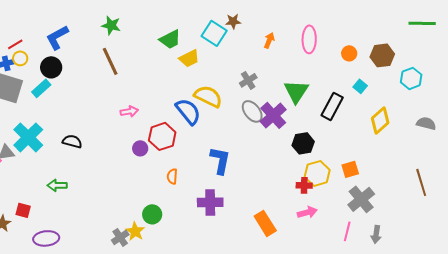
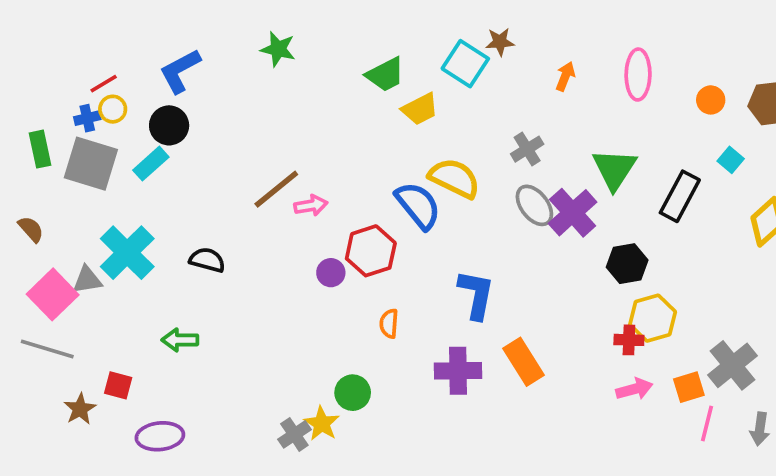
brown line: (110, 61) -> (276, 189), moved, turned 76
orange square: (350, 169) -> (689, 387), moved
orange rectangle: (265, 223) -> (523, 362), moved

